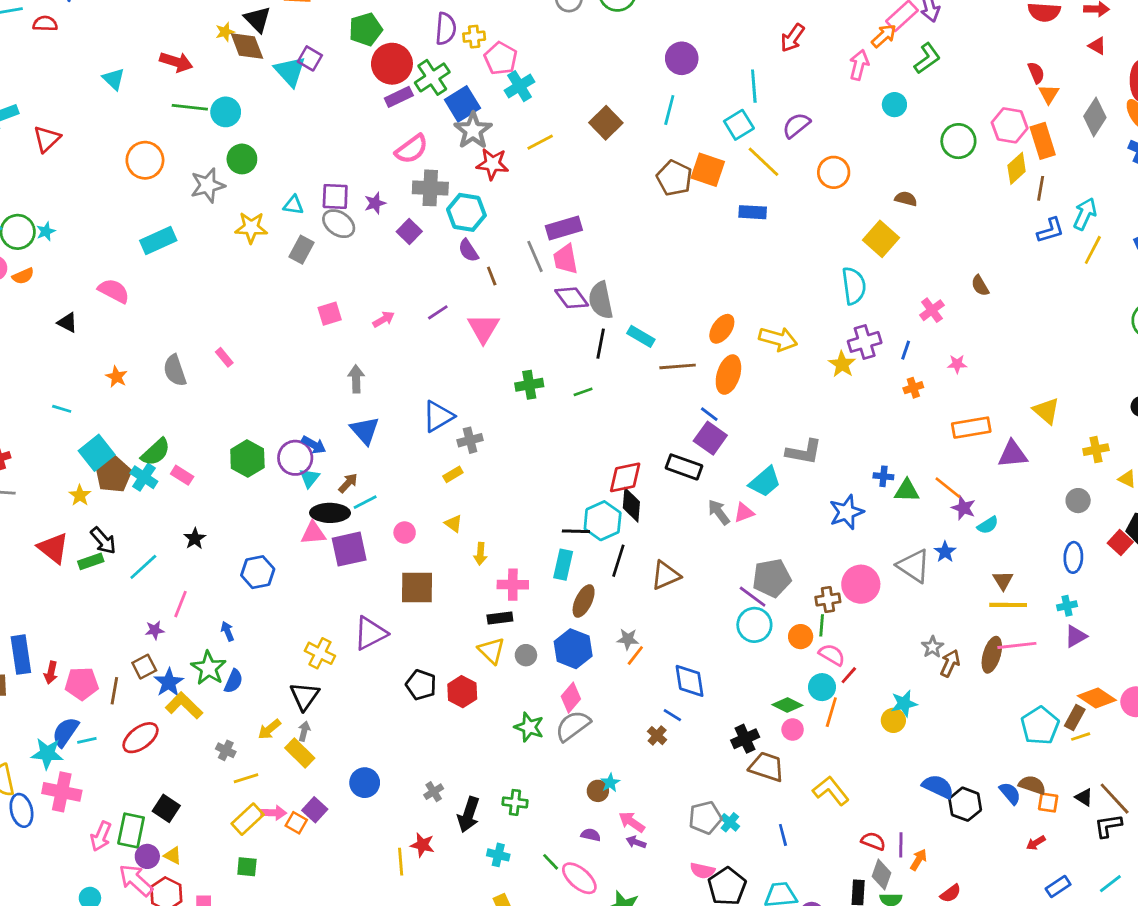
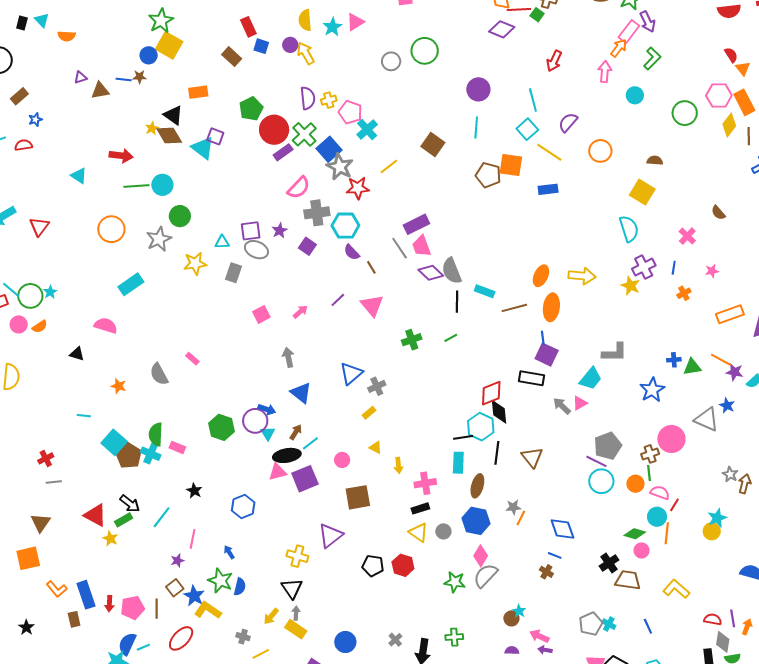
blue line: (709, 414) -> (543, 338), turned 56
green semicircle: (156, 452) -> (156, 434), turned 145
yellow star: (80, 495) -> (110, 539), moved
brown triangle: (666, 575) -> (532, 457), turned -35

